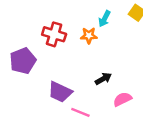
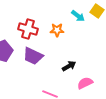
cyan arrow: (104, 19) -> (78, 16), moved, turned -80
purple trapezoid: (60, 92) -> (33, 56), moved

